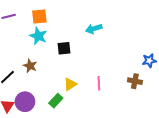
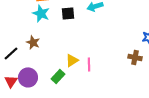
black square: (64, 48) -> (68, 13), moved
pink line: (99, 83) -> (89, 64), moved

